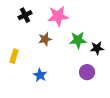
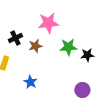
black cross: (25, 15) -> (15, 38), moved
purple circle: (87, 72) -> (82, 90), moved

